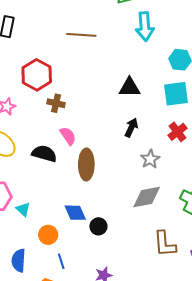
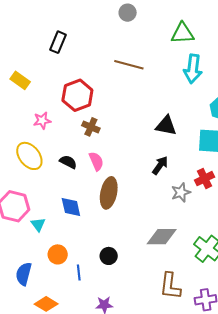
black semicircle: (44, 154) -> (68, 162), moved, size x0.7
gray star: (150, 159) -> (181, 192), moved
blue diamond: (75, 213) -> (71, 207), moved
blue line: (61, 261) -> (79, 273), moved

